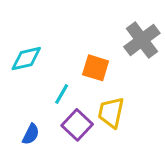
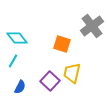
cyan diamond: (26, 59) -> (17, 38), turned 65
cyan line: (62, 94) -> (13, 61), moved

